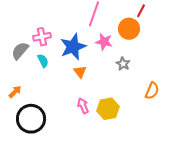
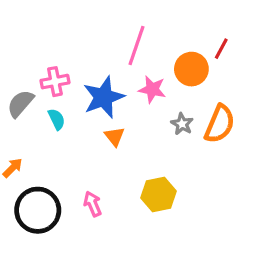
red line: (141, 11) -> (221, 49), moved
orange semicircle: (152, 91) -> (220, 124), moved, size x1.4
pink arrow: (83, 106) -> (93, 204), moved

